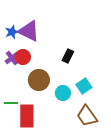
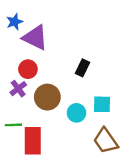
blue star: (12, 32) -> (15, 22), moved
purple cross: (12, 58) -> (18, 89), moved
cyan square: (84, 86) -> (102, 104), turned 35

